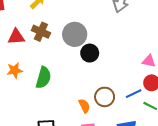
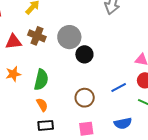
blue line: (134, 94) -> (119, 88), moved
brown circle: (105, 97) -> (85, 98), moved
orange semicircle: (84, 106) -> (42, 105), moved

